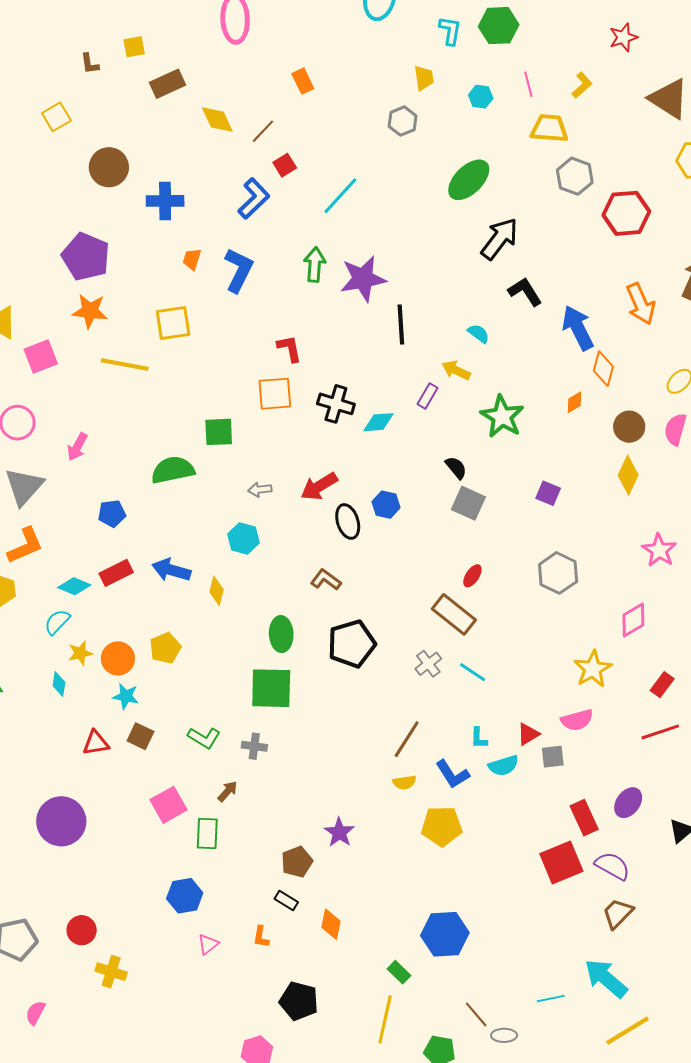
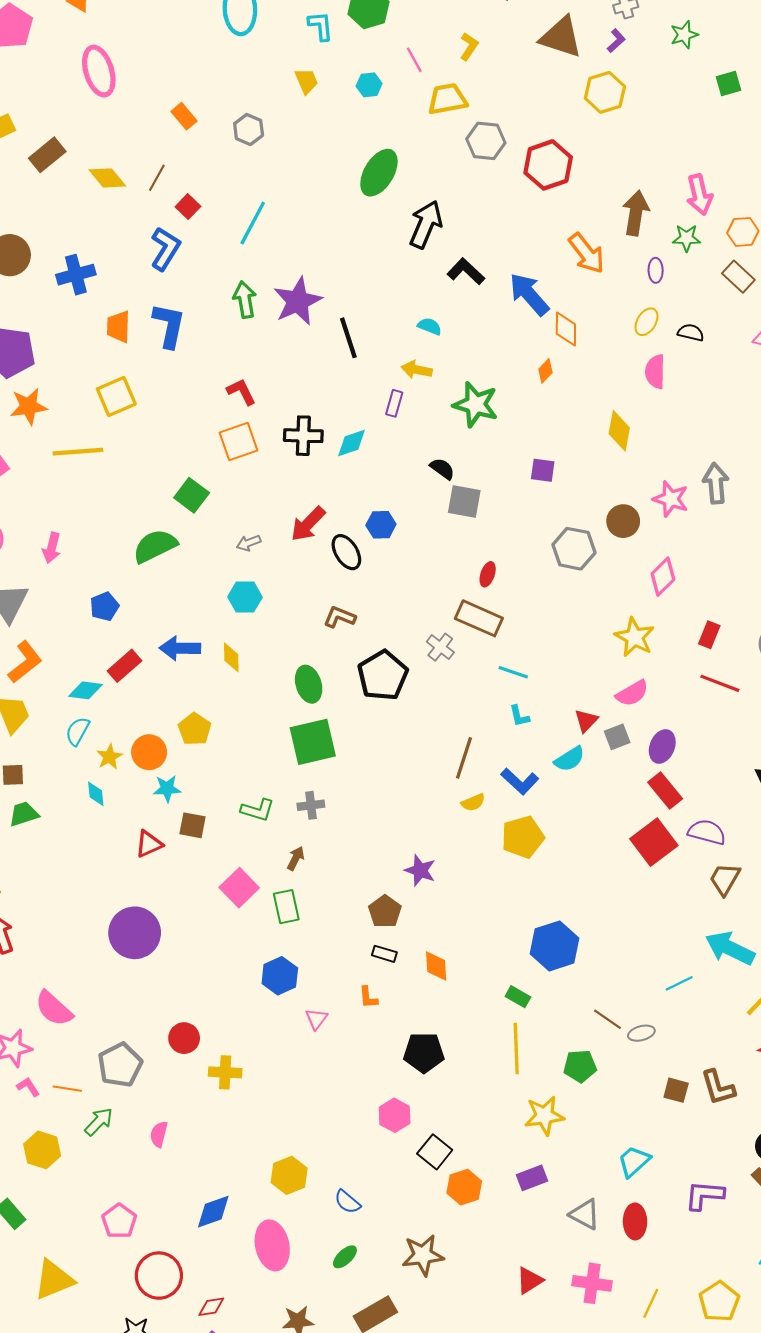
gray hexagon: (403, 121) -> (249, 129), moved
orange trapezoid: (192, 259) -> (118, 327), size x1.4
brown circle: (629, 427) -> (623, 521), moved
green square: (219, 432) -> (192, 495), turned -36
gray cross: (428, 664) -> (440, 647), moved
red line: (660, 732) -> (720, 683), turned 54
cyan L-shape: (479, 738) -> (519, 716), moved
purple ellipse: (628, 803) -> (662, 746), moved

